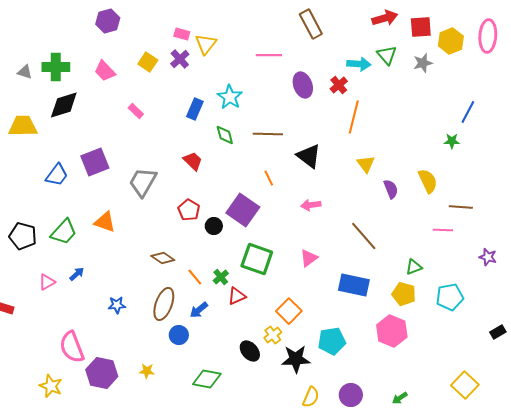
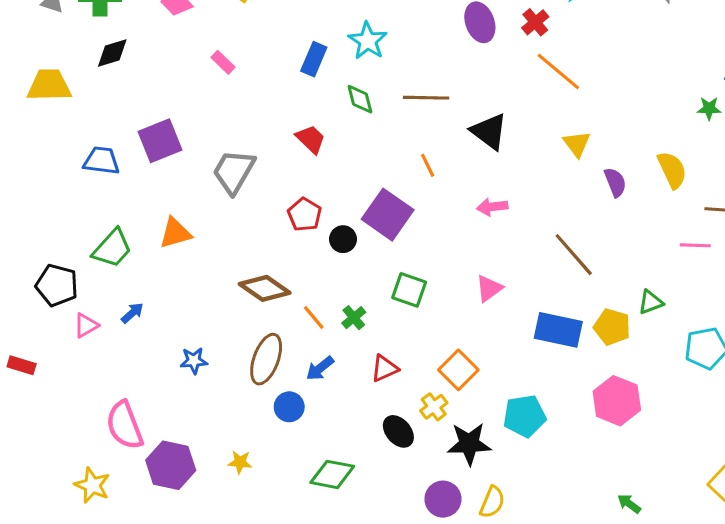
black diamond: (64, 105) -> (112, 53), size x0.7
orange line: (354, 117) -> (558, 71), turned -64
blue trapezoid: (57, 175) -> (102, 161), turned -120
orange triangle: (105, 222) -> (175, 233), turned -35
black pentagon: (23, 236) -> (57, 285), moved
brown diamond: (163, 258) -> (265, 288), size x1.4
green square: (257, 259) -> (409, 290), size x0.7
yellow pentagon: (404, 294) -> (612, 327), moved
red triangle: (237, 296) -> (385, 368), moved
purple circle: (351, 395) -> (443, 499), moved
green arrow: (400, 398) -> (629, 504), turned 70

